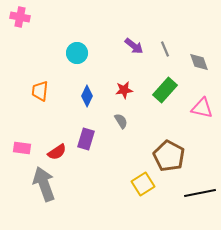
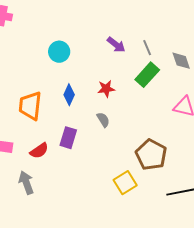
green rectangle: (165, 90) -> (147, 75), moved
orange trapezoid: (40, 91) -> (30, 106), moved, size x1.4
gray arrow: (44, 184) -> (26, 183), size x0.7

